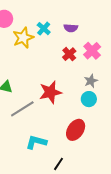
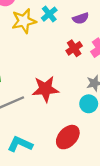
purple semicircle: (71, 28) -> (81, 18), turned -32

